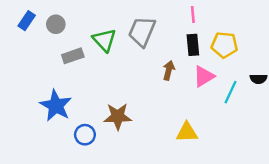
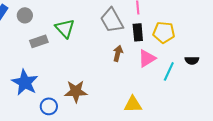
gray trapezoid: (142, 32) -> (112, 20), moved, turned -52

